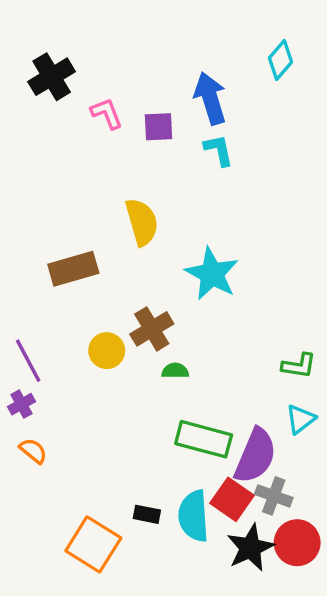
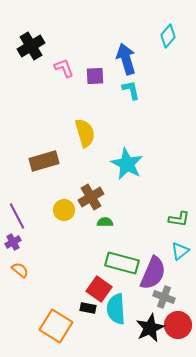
red square: (232, 499) -> (99, 289), moved

